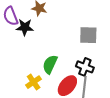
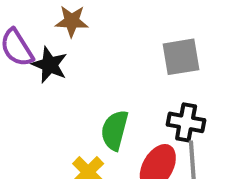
black star: (25, 27) -> (50, 65), turned 30

